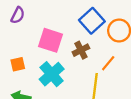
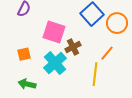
brown cross: (81, 50) -> (73, 47), moved

